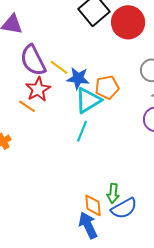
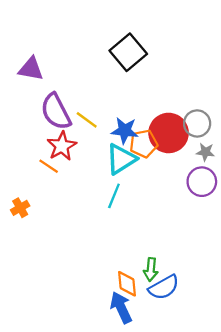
red circle: (128, 22) -> (169, 133), moved
blue star: (78, 78) -> (125, 131), moved

